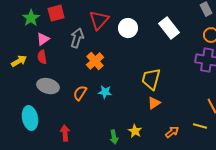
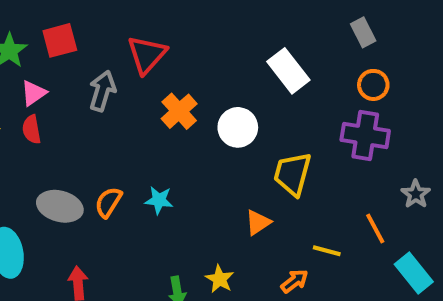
white circle: (128, 28) -> (238, 127), moved
orange cross: (95, 61) -> (179, 111), moved
yellow trapezoid: (151, 79) -> (292, 174), moved
gray ellipse: (48, 86) -> (60, 206), moved
yellow line: (200, 126) -> (327, 251), moved

